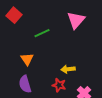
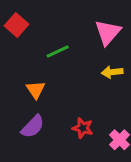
yellow arrow: (68, 69) -> (112, 72), moved
purple semicircle: (25, 84) -> (33, 127), turned -120

